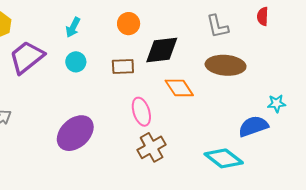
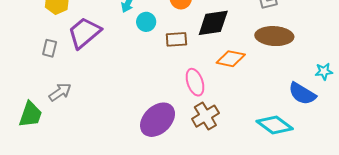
cyan circle: (76, 62) -> (146, 22), moved
orange diamond: (179, 88) -> (231, 59), turned -44
blue semicircle: (253, 126) -> (302, 94), turned -128
purple ellipse: (75, 133) -> (158, 120), moved

